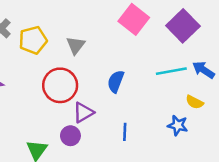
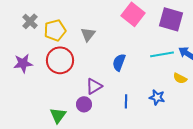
purple square: (183, 26) -> (171, 19), turned -30
red circle: (60, 85) -> (60, 60), moved
blue star: (178, 125) -> (157, 97), moved

